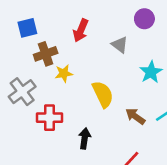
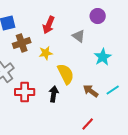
yellow star: (64, 73) -> (46, 53), moved
black arrow: (85, 138) -> (54, 94), moved

